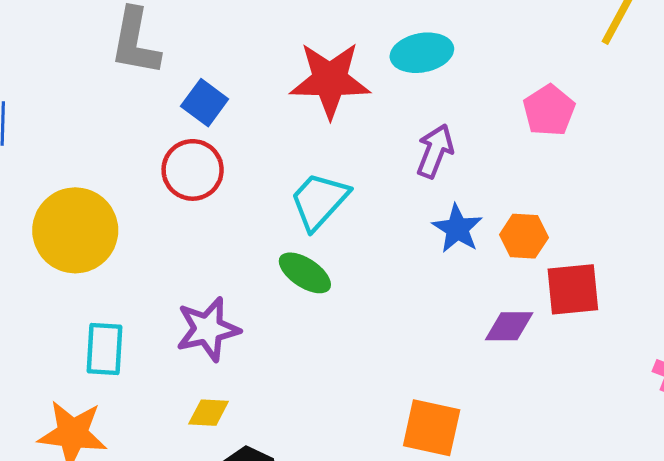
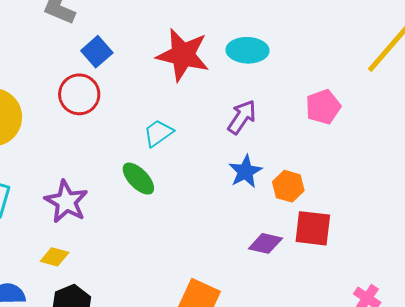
cyan trapezoid: (319, 201) -> (158, 133), size x0.7
purple star: (208, 329) -> (66, 202), turned 30

